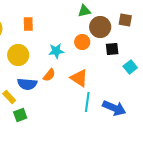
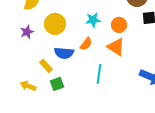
orange circle: (82, 42) -> (119, 25), moved
cyan line: (87, 102) -> (99, 74), moved

